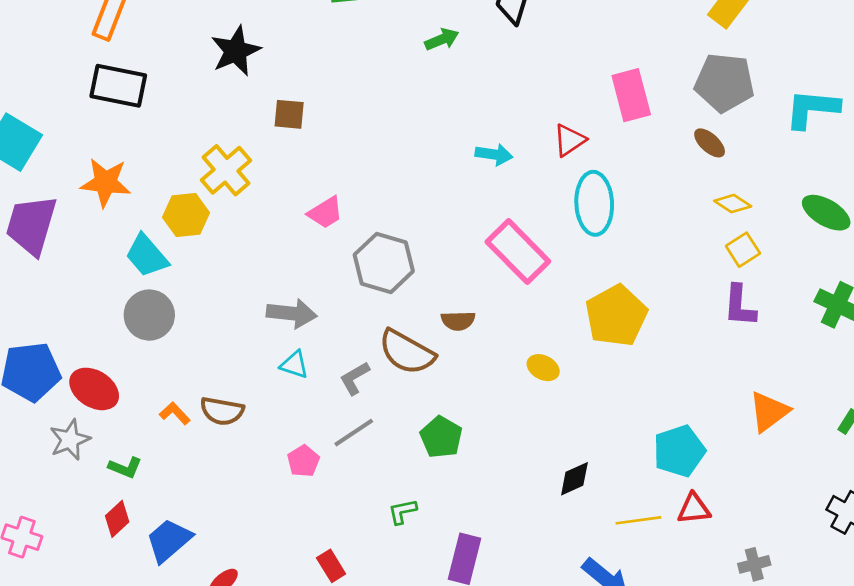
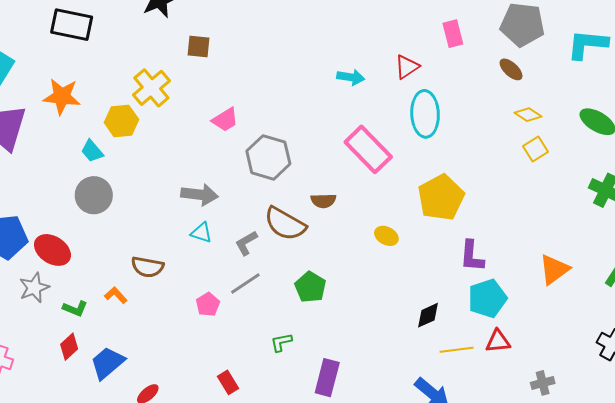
pink rectangle: (631, 95) -> (453, 34), size x0.7
cyan trapezoid: (147, 256) -> (92, 151), size x0.7
purple L-shape: (740, 306) -> (472, 256), moved
orange L-shape: (175, 413) -> (116, 295), moved
black diamond: (574, 479) -> (428, 315), moved

